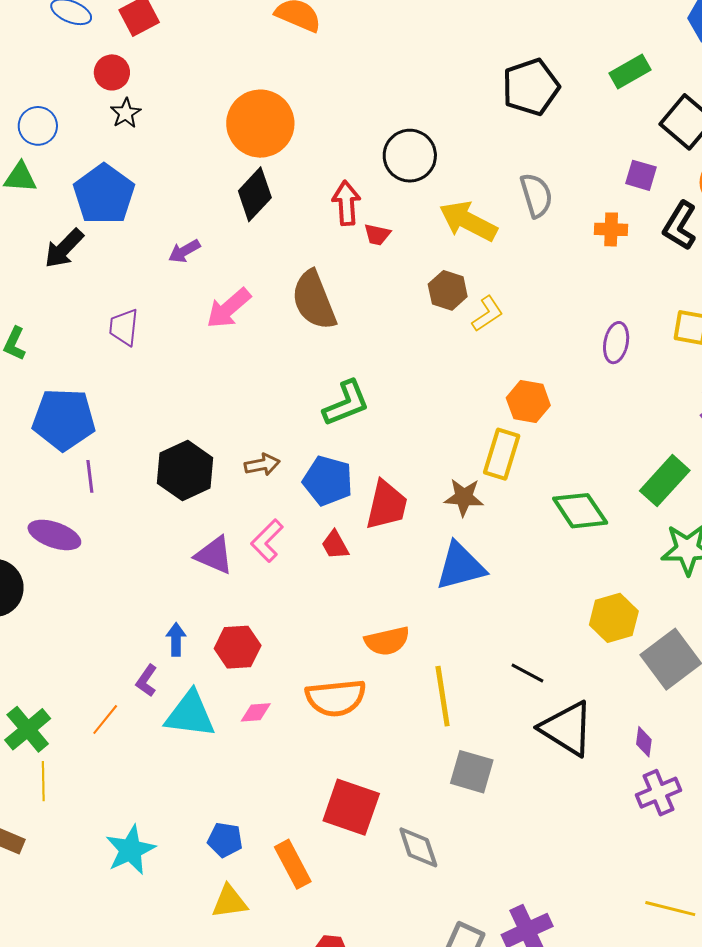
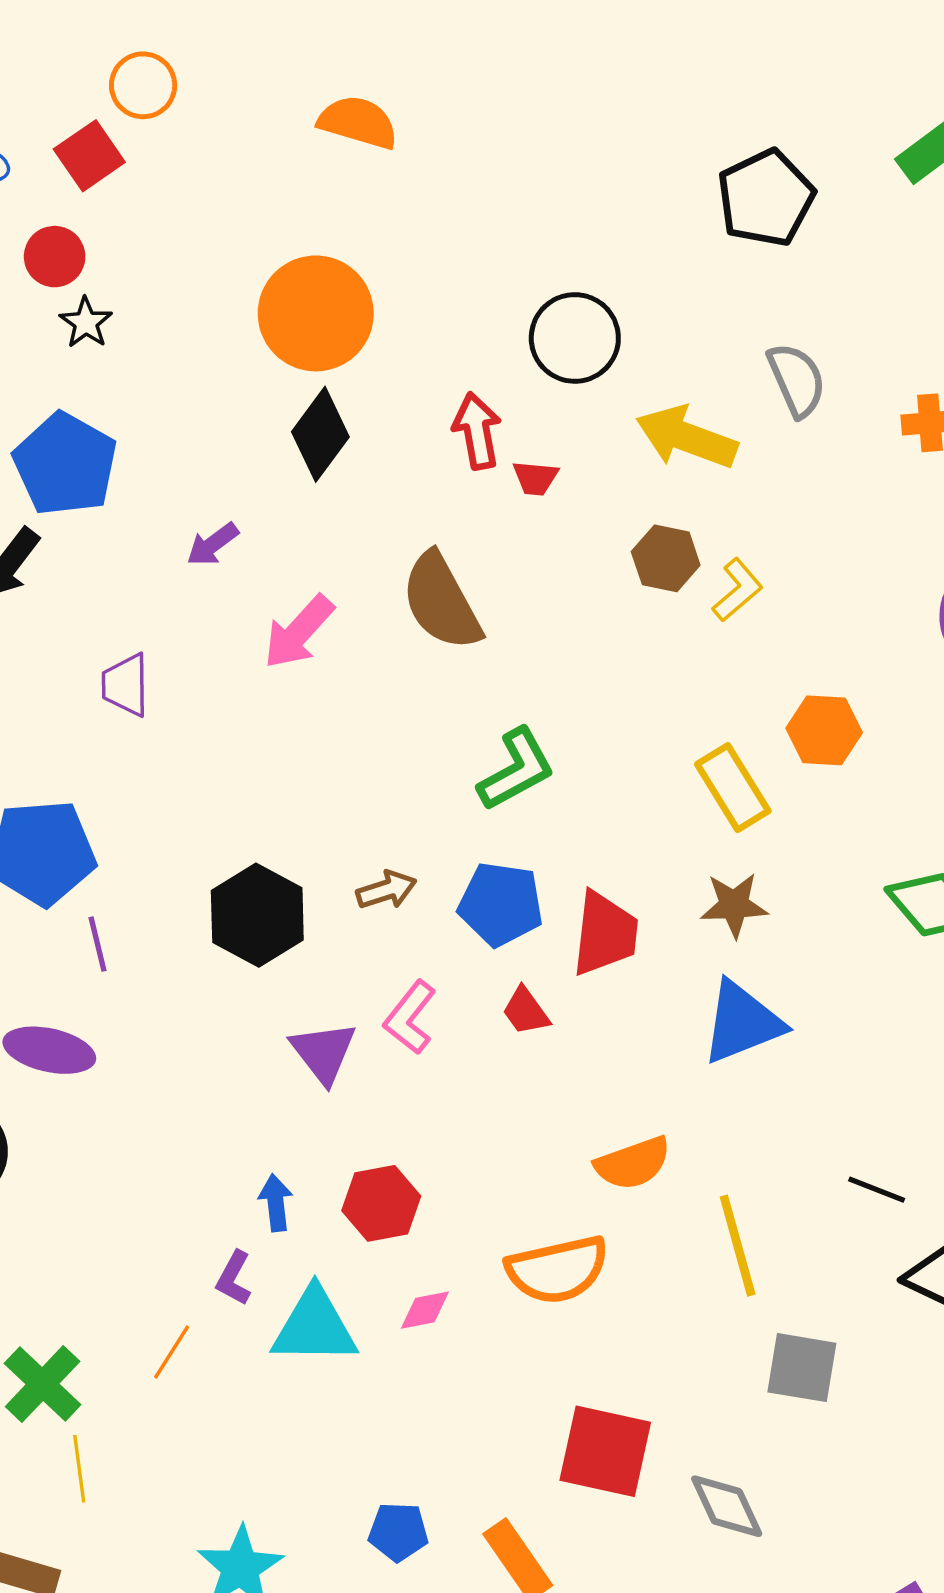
yellow rectangle: (502, 454) -> (733, 788), moved, turned -42
purple triangle: (214, 555) -> (323, 1052), turned 36

